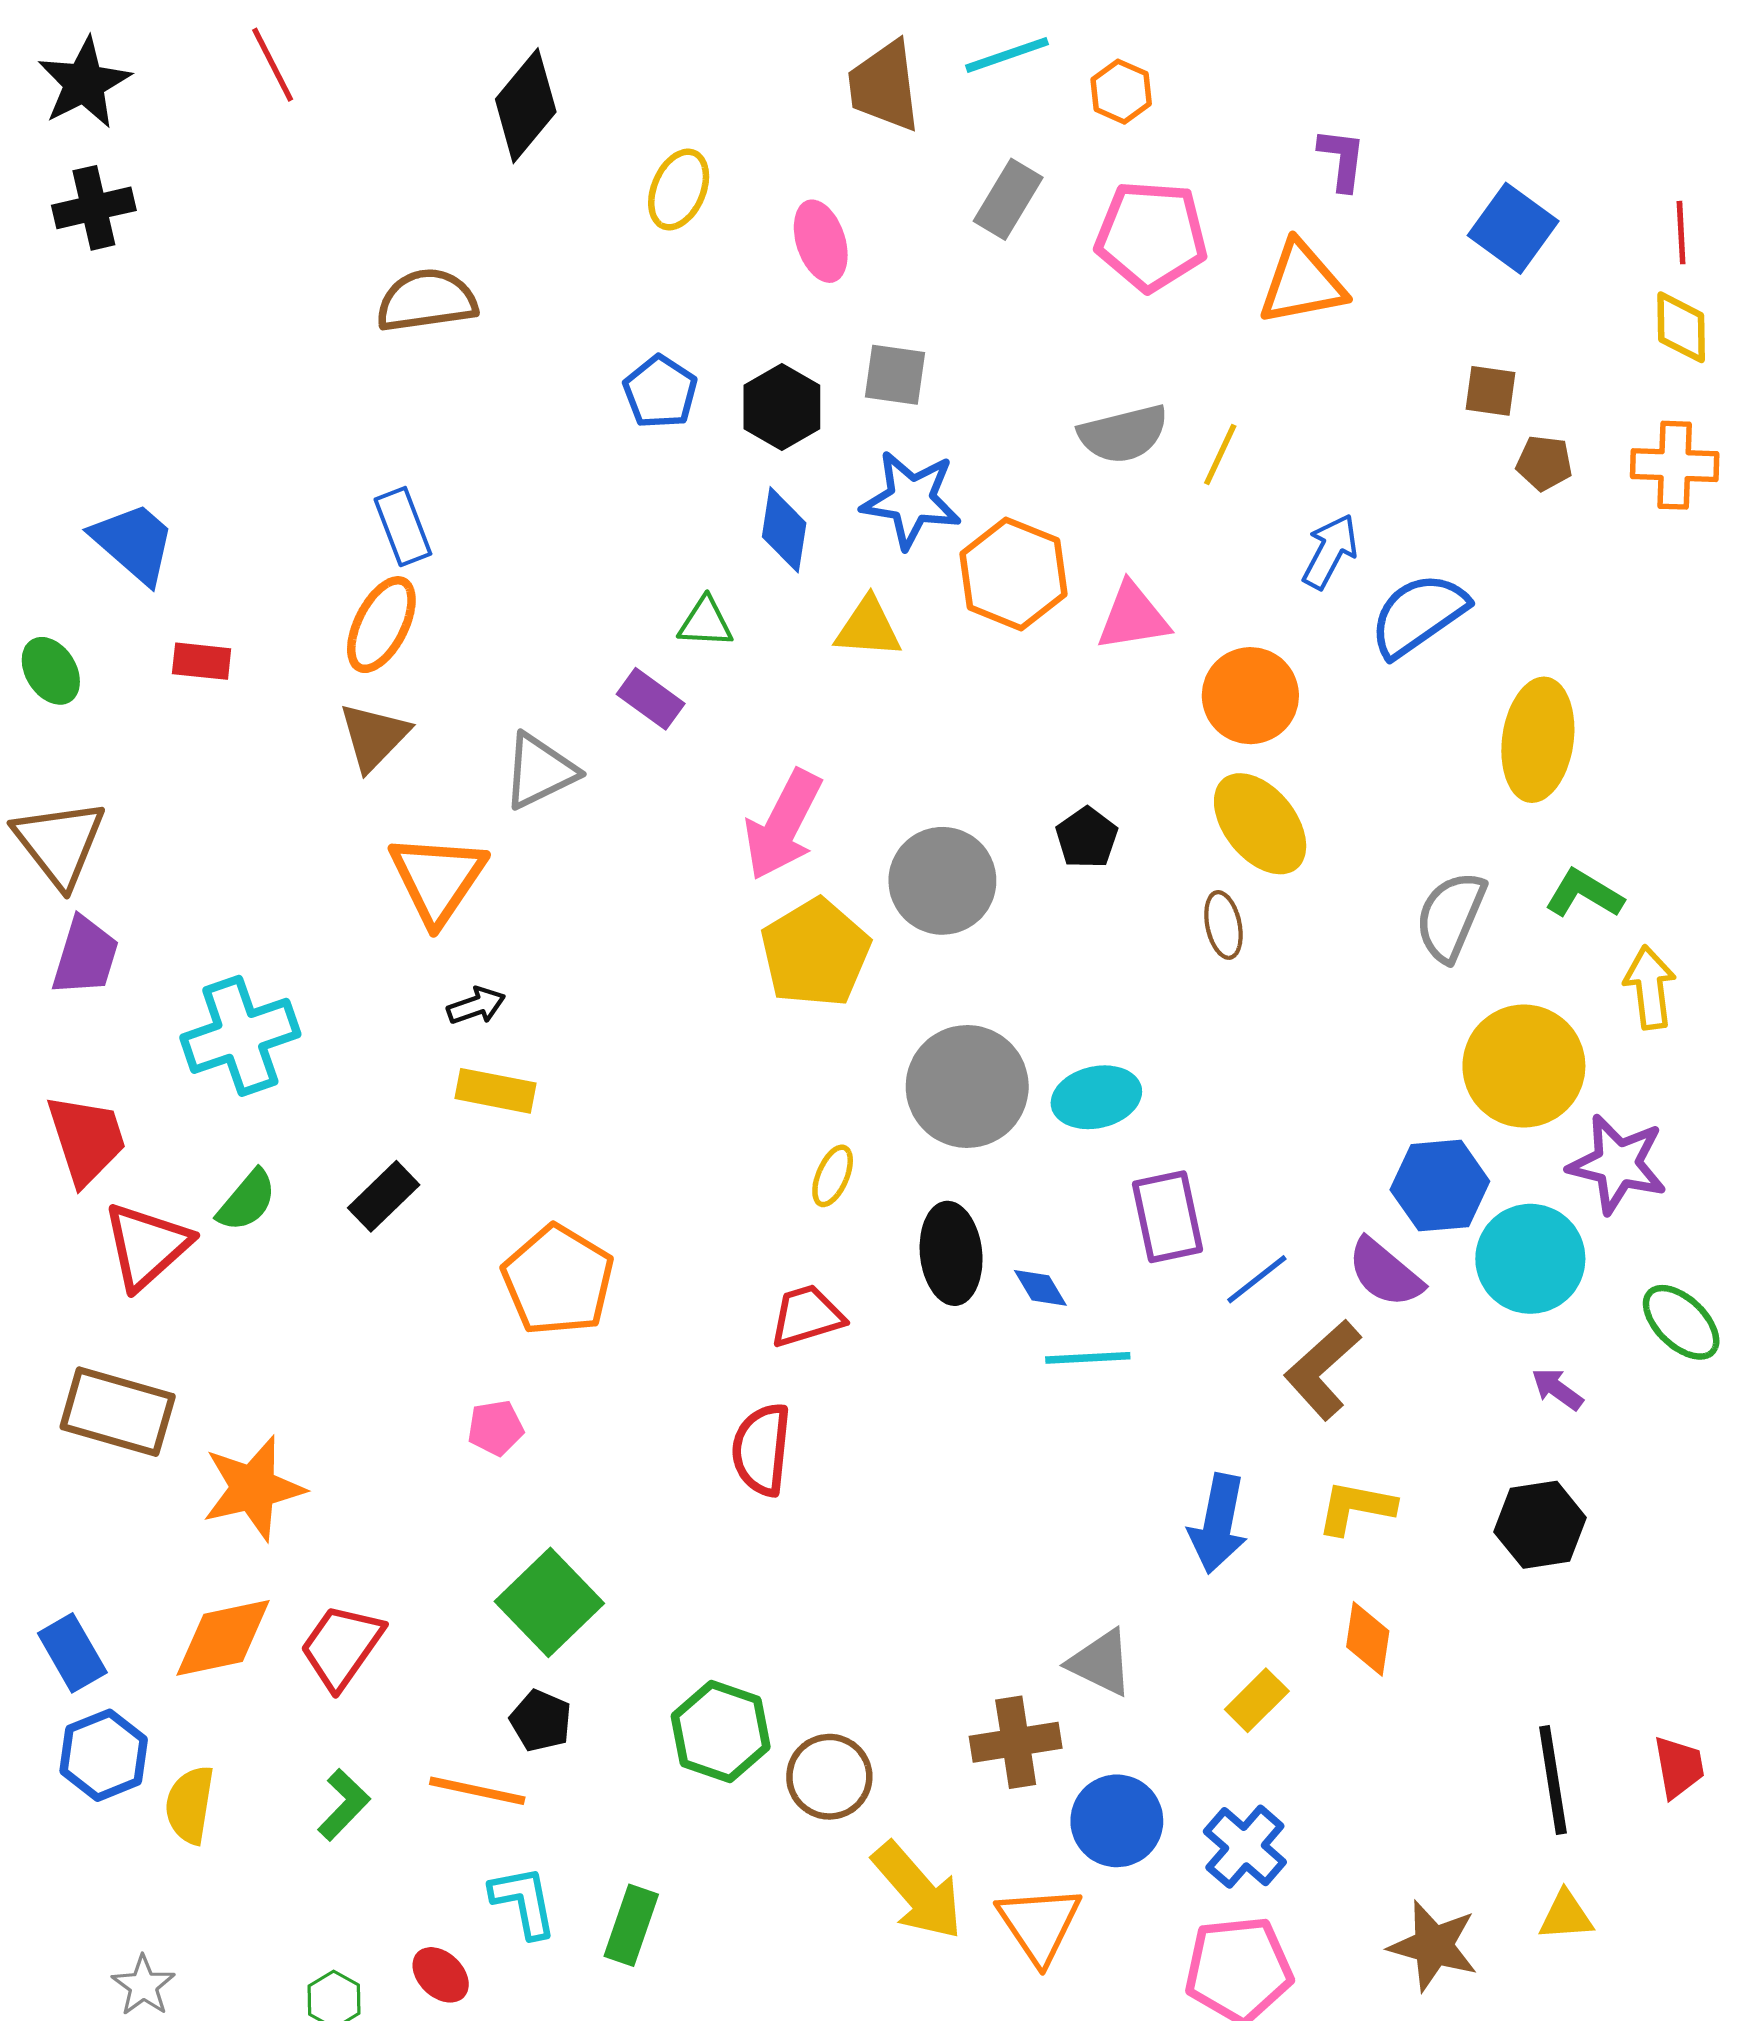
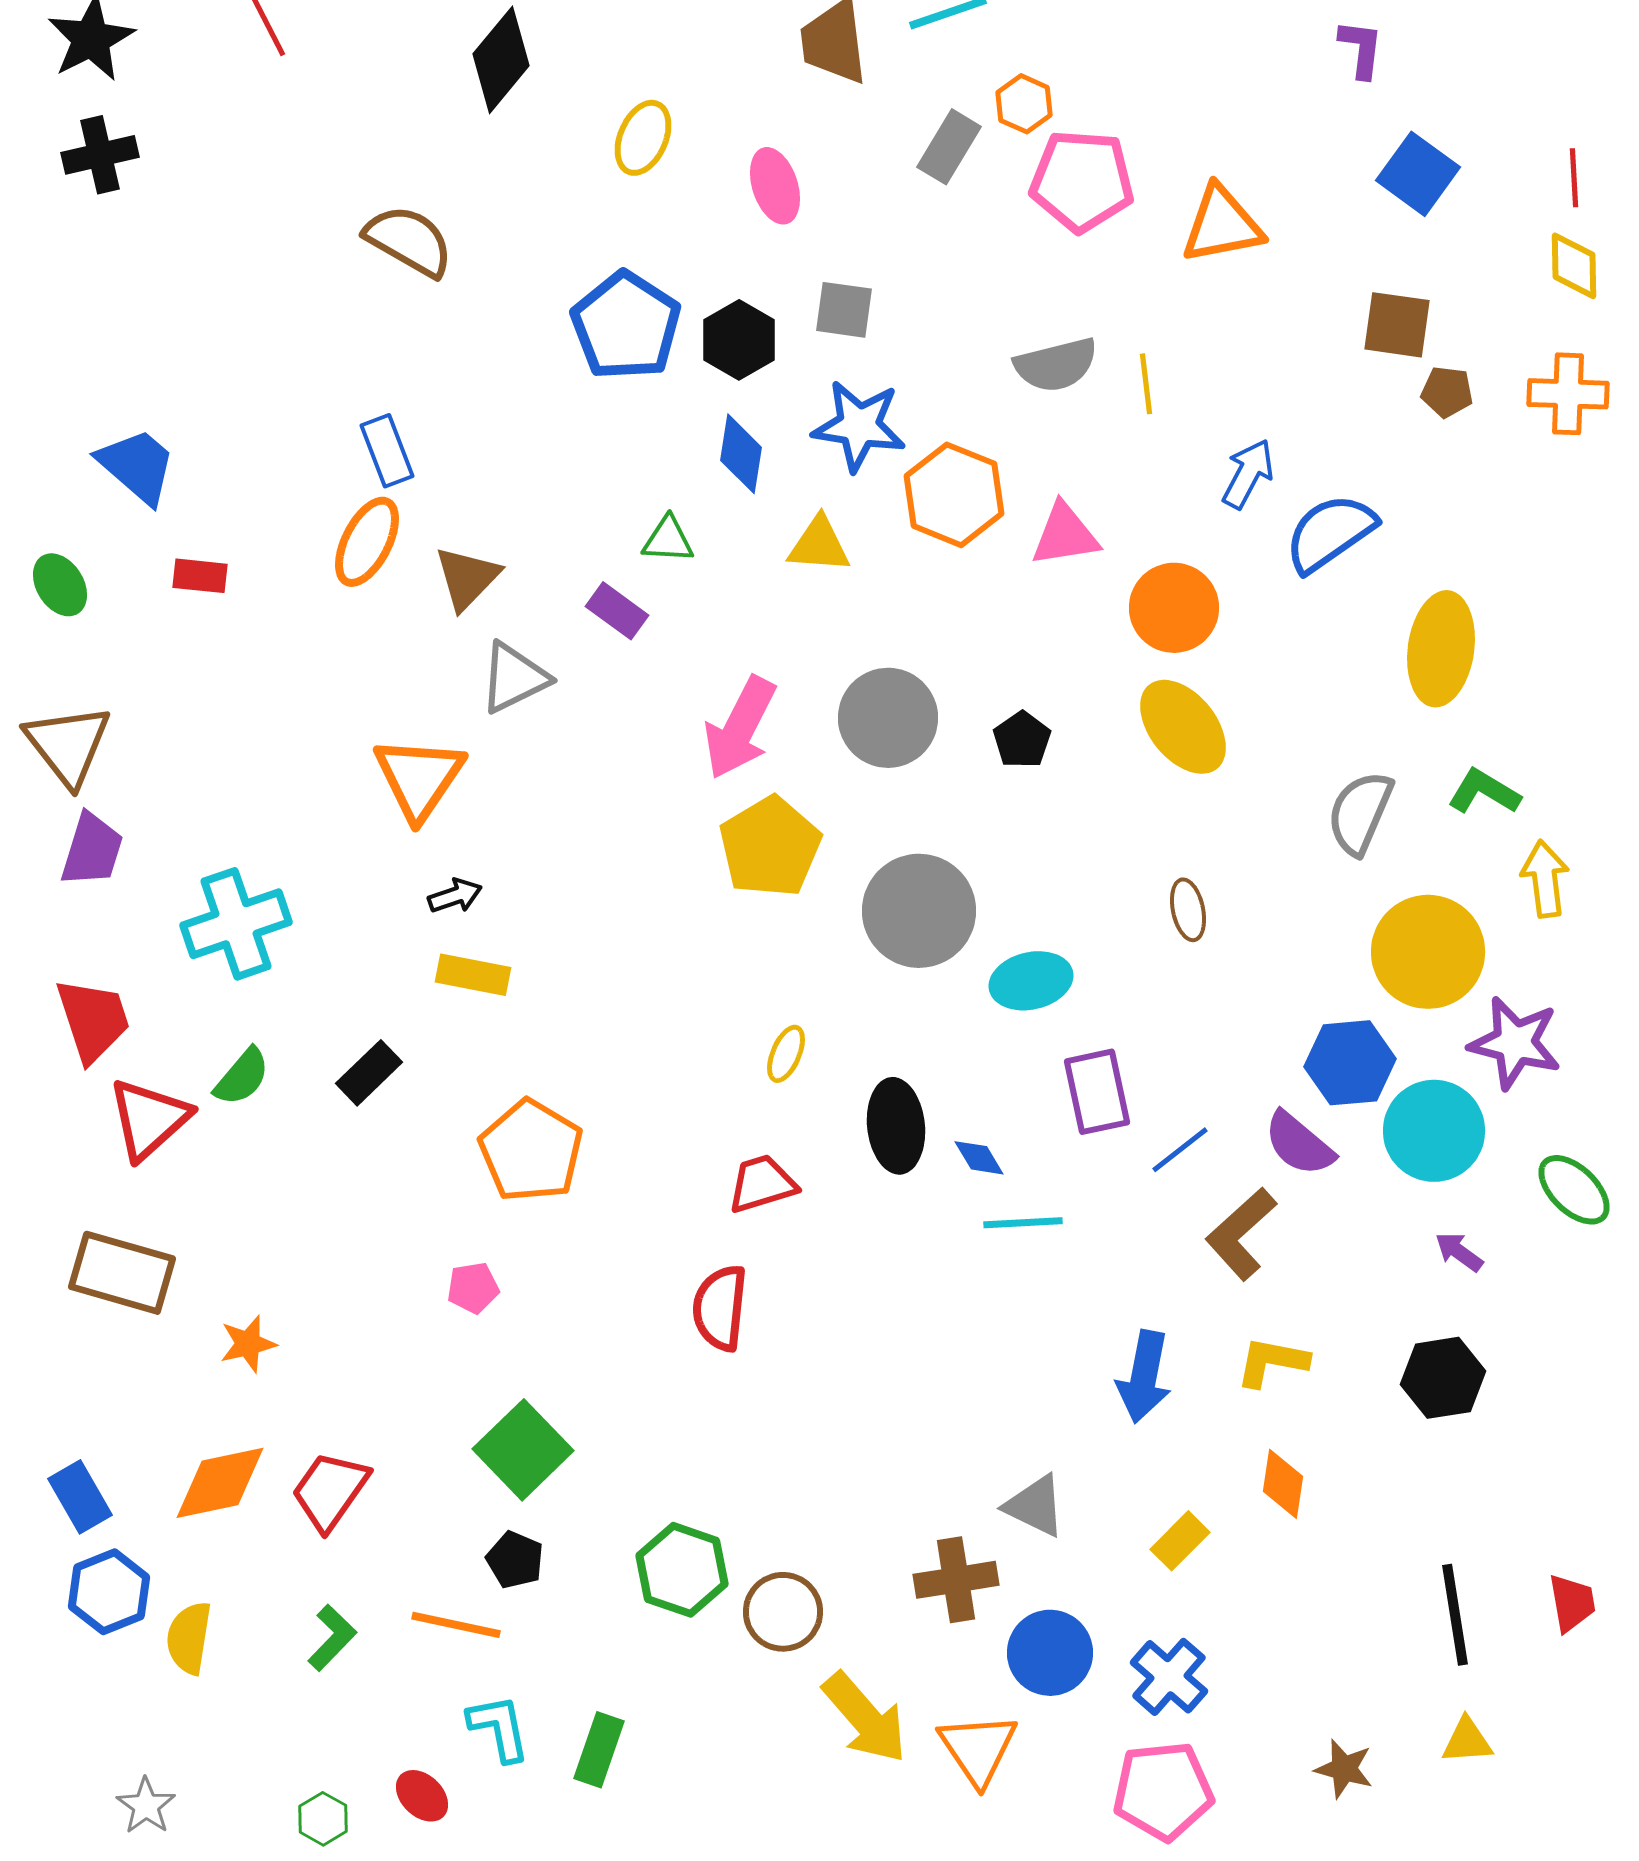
orange hexagon: (1121, 92) -> (1024, 104), moved
purple L-shape: (1342, 159) -> (1361, 49), moved
brown semicircle: (427, 300) -> (409, 241), turned 38
brown square: (1491, 391) -> (1397, 325), size x1.4
blue pentagon: (660, 392) -> (626, 326), size x1.6
yellow line: (1220, 454) -> (1146, 384), turned -32
brown triangle: (374, 737) -> (467, 578), moved
gray circle: (942, 881) -> (888, 718), moved
brown ellipse: (1223, 925) -> (1188, 910), moved
gray circle: (967, 1086) -> (919, 911), moved
orange star: (253, 1488) -> (248, 1344), size x0.6
brown star: (1433, 1946) -> (1344, 1769), size x0.7

